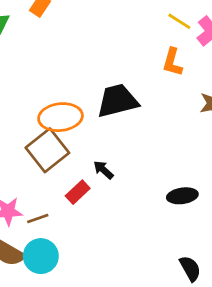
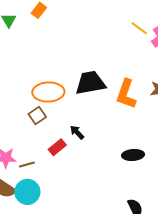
orange L-shape: (172, 62) -> (126, 94), moved, size x1.4
brown square: (47, 150) -> (37, 115), size x0.6

